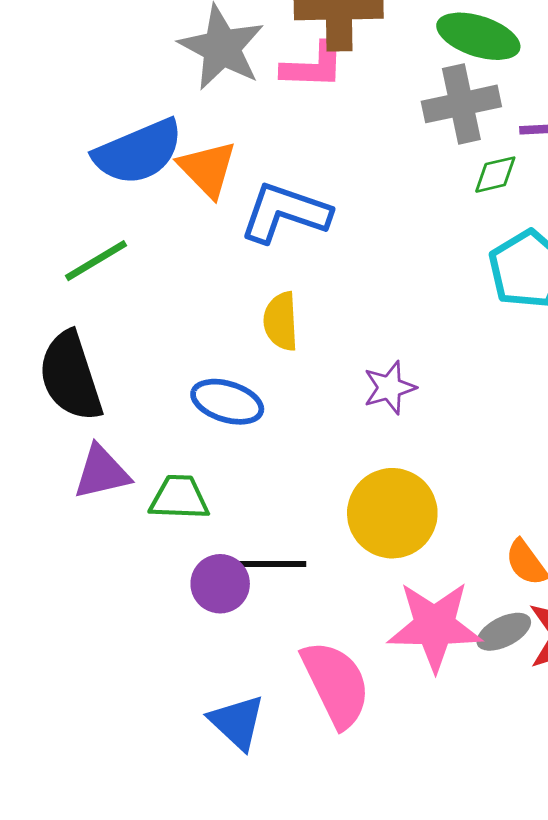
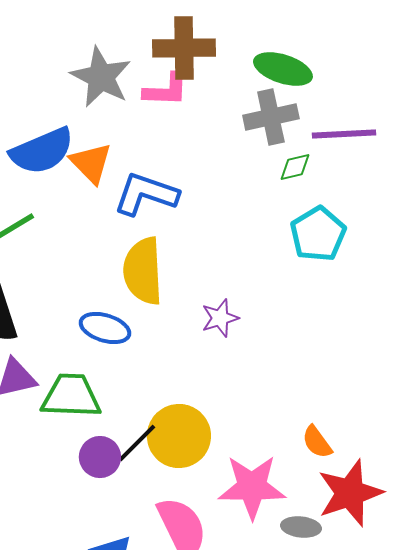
yellow semicircle: (281, 321) -> (143, 271), size x1.6
green trapezoid: (179, 498) -> (71, 396), size x1.4
yellow circle: (392, 513) -> (179, 436), moved
black line: (272, 564) -> (137, 443), turned -45
gray ellipse: (504, 632) -> (301, 527), moved, turned 33

